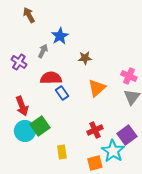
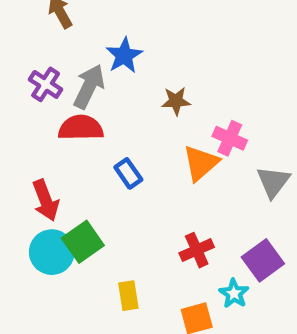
gray arrow: (43, 51) -> (89, 86), size x1.5
purple cross: (19, 62) -> (46, 84), moved
pink cross: (129, 76) -> (230, 138), moved
red semicircle: (51, 78) -> (81, 128), moved
cyan star: (113, 151) -> (234, 294), size x0.6

